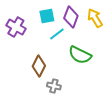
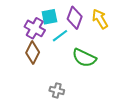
purple cross: (16, 27) -> (35, 28), moved
brown diamond: (39, 66) -> (33, 53), moved

